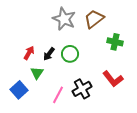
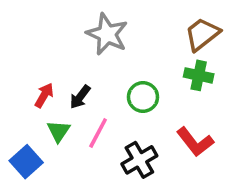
brown trapezoid: (94, 19) -> (202, 34), moved
green circle: (70, 54) -> (143, 97), moved
pink line: (58, 95) -> (98, 133), moved

